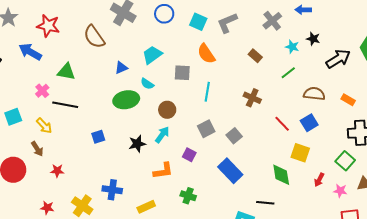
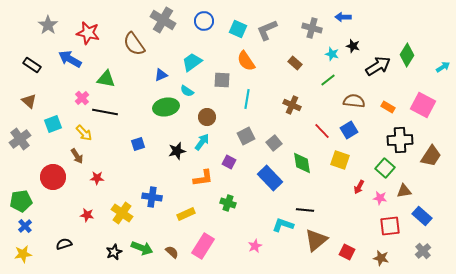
gray cross: (272, 21) -> (312, 28), turned -36
green diamond: (281, 175) -> (302, 163), moved

